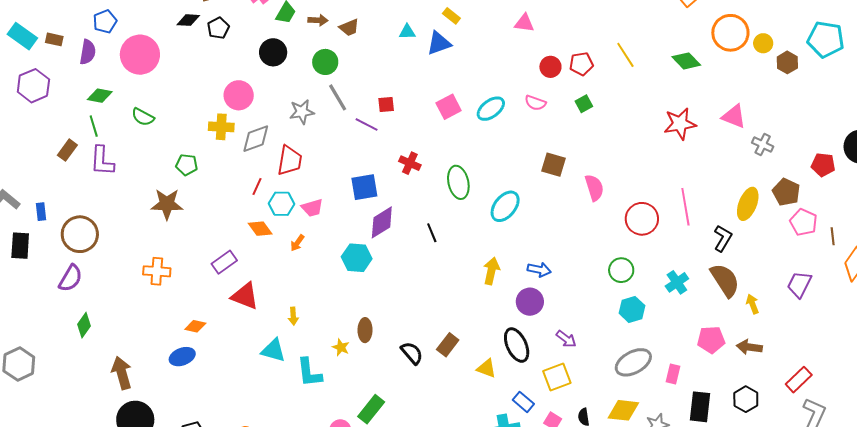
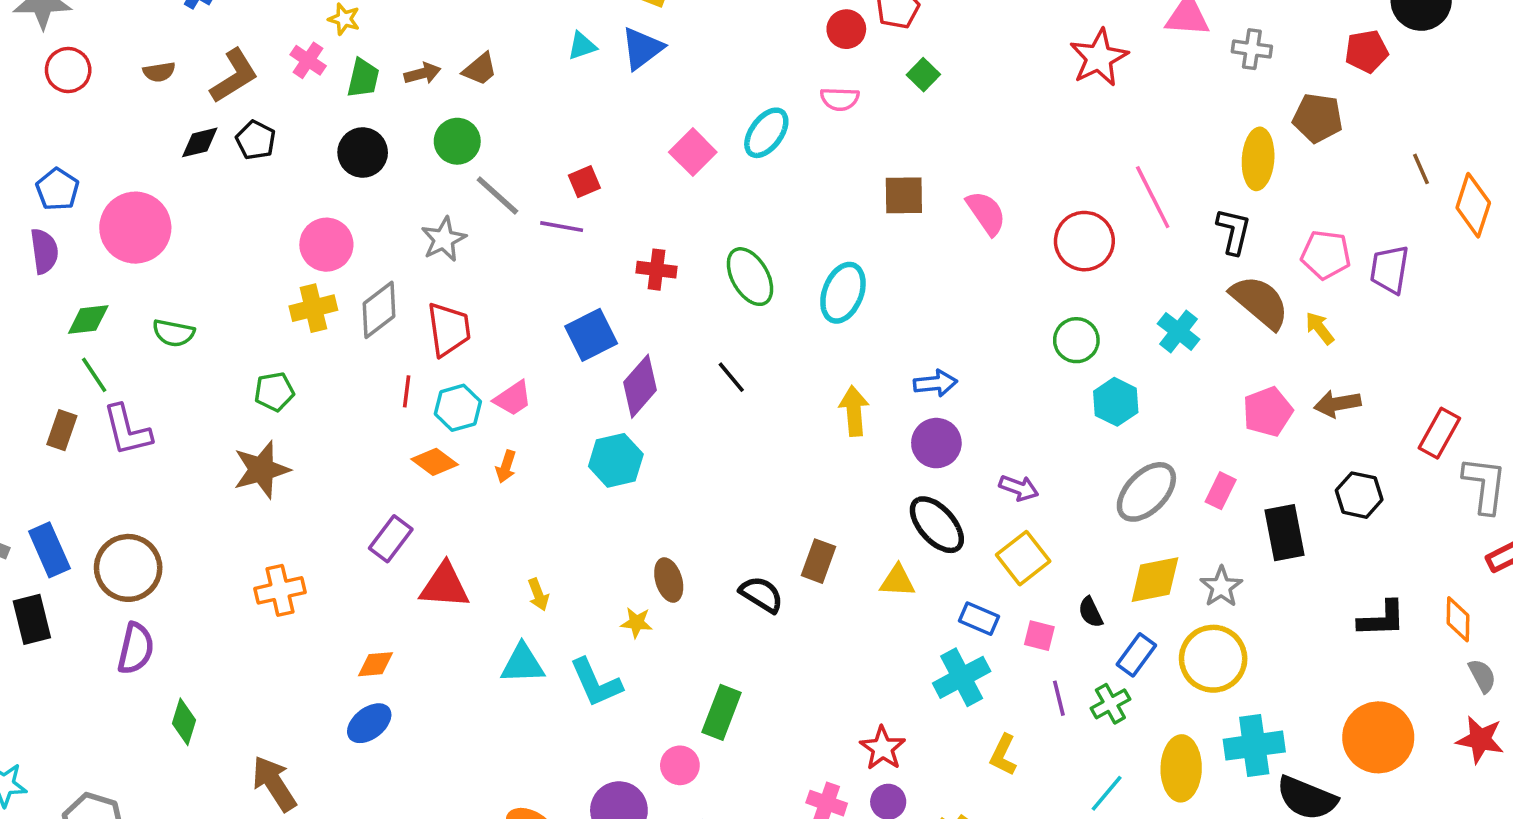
blue rectangle: (41, 212) -> (49, 550), size x1.6
pink pentagon: (803, 222) -> (1326, 255), moved
pink rectangle: (673, 374) -> (1221, 491), turned 30

